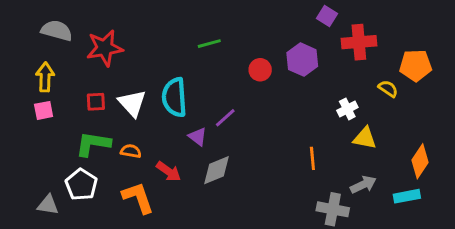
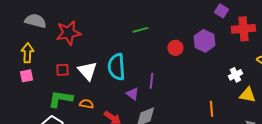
purple line: (225, 118) -> (151, 81), turned -42

